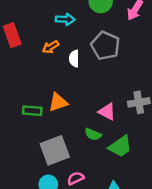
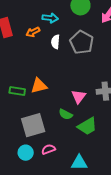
orange arrow: (51, 47) -> (33, 32), moved
white semicircle: (74, 59) -> (55, 42), moved
pink triangle: (107, 112) -> (79, 97), turned 35

